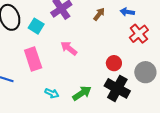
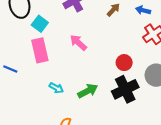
cyan square: (36, 26) -> (40, 24), moved
black cross: (117, 88) -> (125, 89), turned 30

